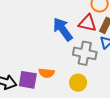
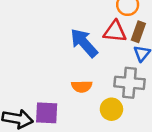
gray cross: (85, 53) -> (130, 83), moved
orange semicircle: (47, 73) -> (82, 86), moved

